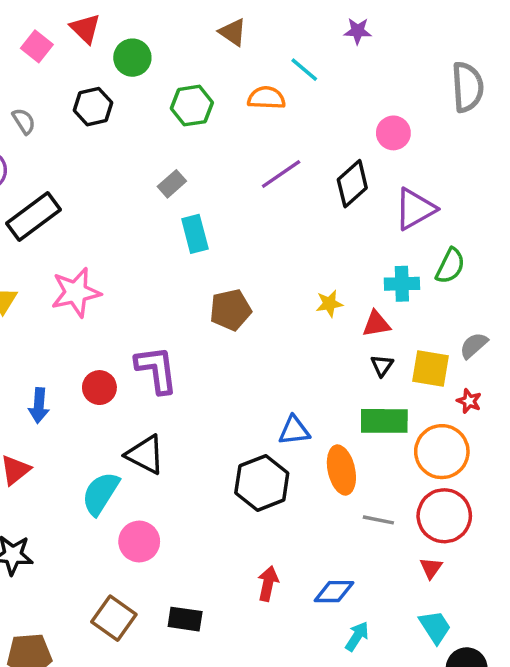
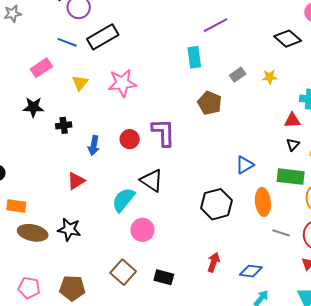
purple line: (281, 174) -> (216, 25), moved
gray rectangle: (172, 184) -> (238, 75), moved
black diamond: (352, 184) -> (288, 39), turned 76
yellow star: (329, 304) -> (270, 77), moved
brown pentagon: (230, 310) -> (210, 103), turned 30
blue triangle: (294, 431) -> (245, 165), moved, turned -30

